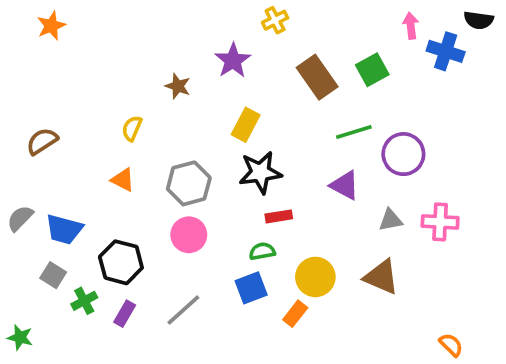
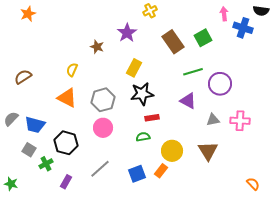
orange triangle: (123, 180) -> (67, 98), size x1.5
brown triangle: (381, 277) -> (208, 151), turned 35
blue square: (251, 288) -> (137, 174), moved
purple rectangle: (125, 314) -> (66, 182), moved
orange semicircle: (451, 345) -> (253, 184), moved

